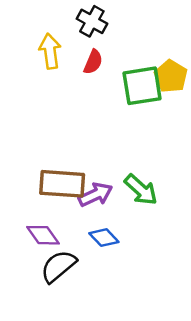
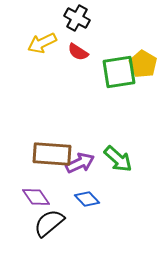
yellow arrow: (50, 51) -> (42, 43), turned -108
red semicircle: (93, 62) -> (78, 52), turned 100

